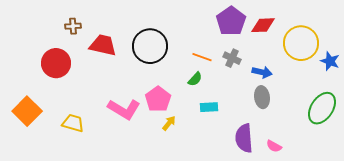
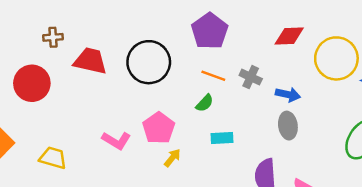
purple pentagon: (231, 21) -> (210, 31), moved
pink L-shape: (124, 109) -> (116, 140), size x0.7

